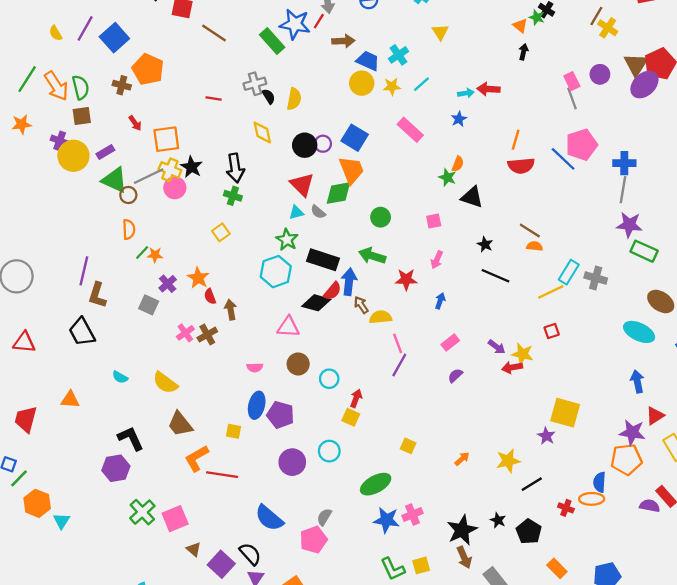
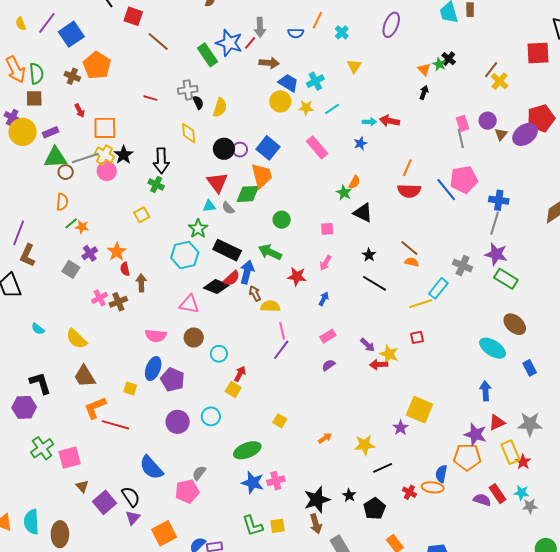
brown triangle: (636, 65) -> (501, 134), moved, size x0.6
green triangle: (114, 180) -> (55, 158), turned -35
gray cross: (596, 278) -> (463, 266), moved
pink semicircle: (255, 367) -> (156, 336), size x1.5

